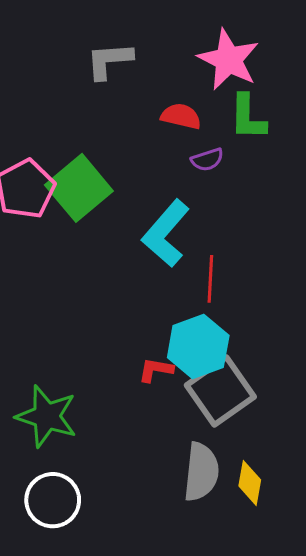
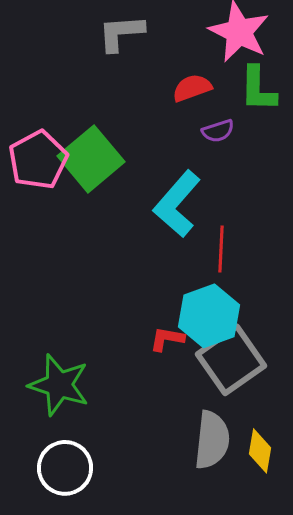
red semicircle: (181, 116) -> (192, 88), turned -33

